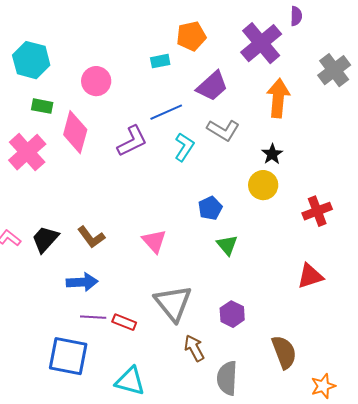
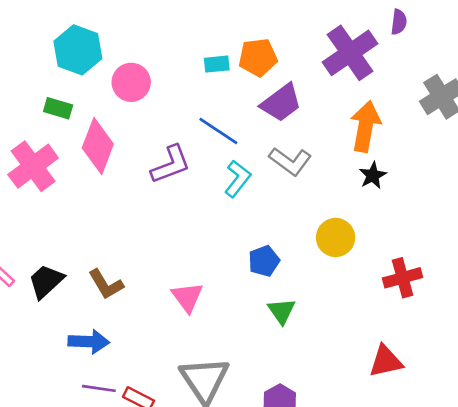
orange pentagon: (191, 36) -> (258, 57), moved
cyan hexagon: (31, 60) -> (78, 50), moved
blue line: (166, 112) -> (218, 131), turned 52
black star: (272, 154) -> (373, 175), moved

